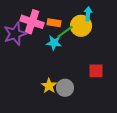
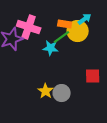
cyan arrow: (88, 14) -> (85, 19), turned 48
orange rectangle: (54, 23) -> (65, 24), moved

